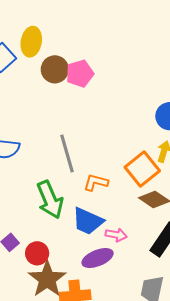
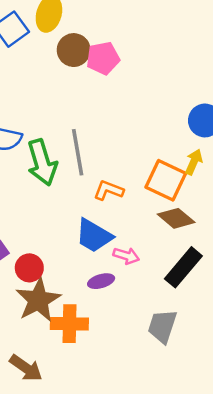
orange square: (142, 169) -> (166, 180), turned -32
green arrow: (50, 200) -> (42, 162), moved
purple ellipse: (98, 258) -> (101, 281), size x0.7

